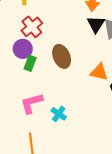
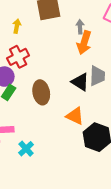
black triangle: (96, 24) -> (80, 82), moved, turned -42

